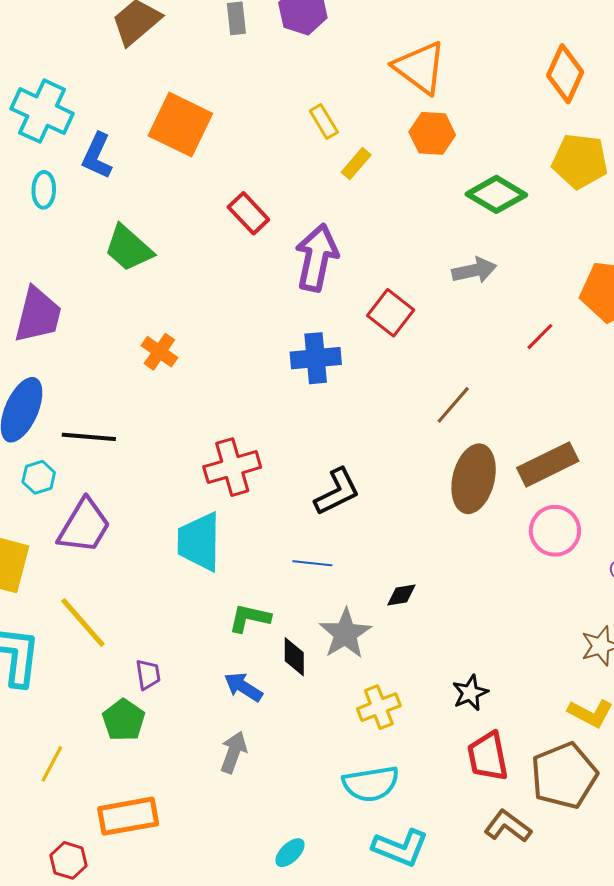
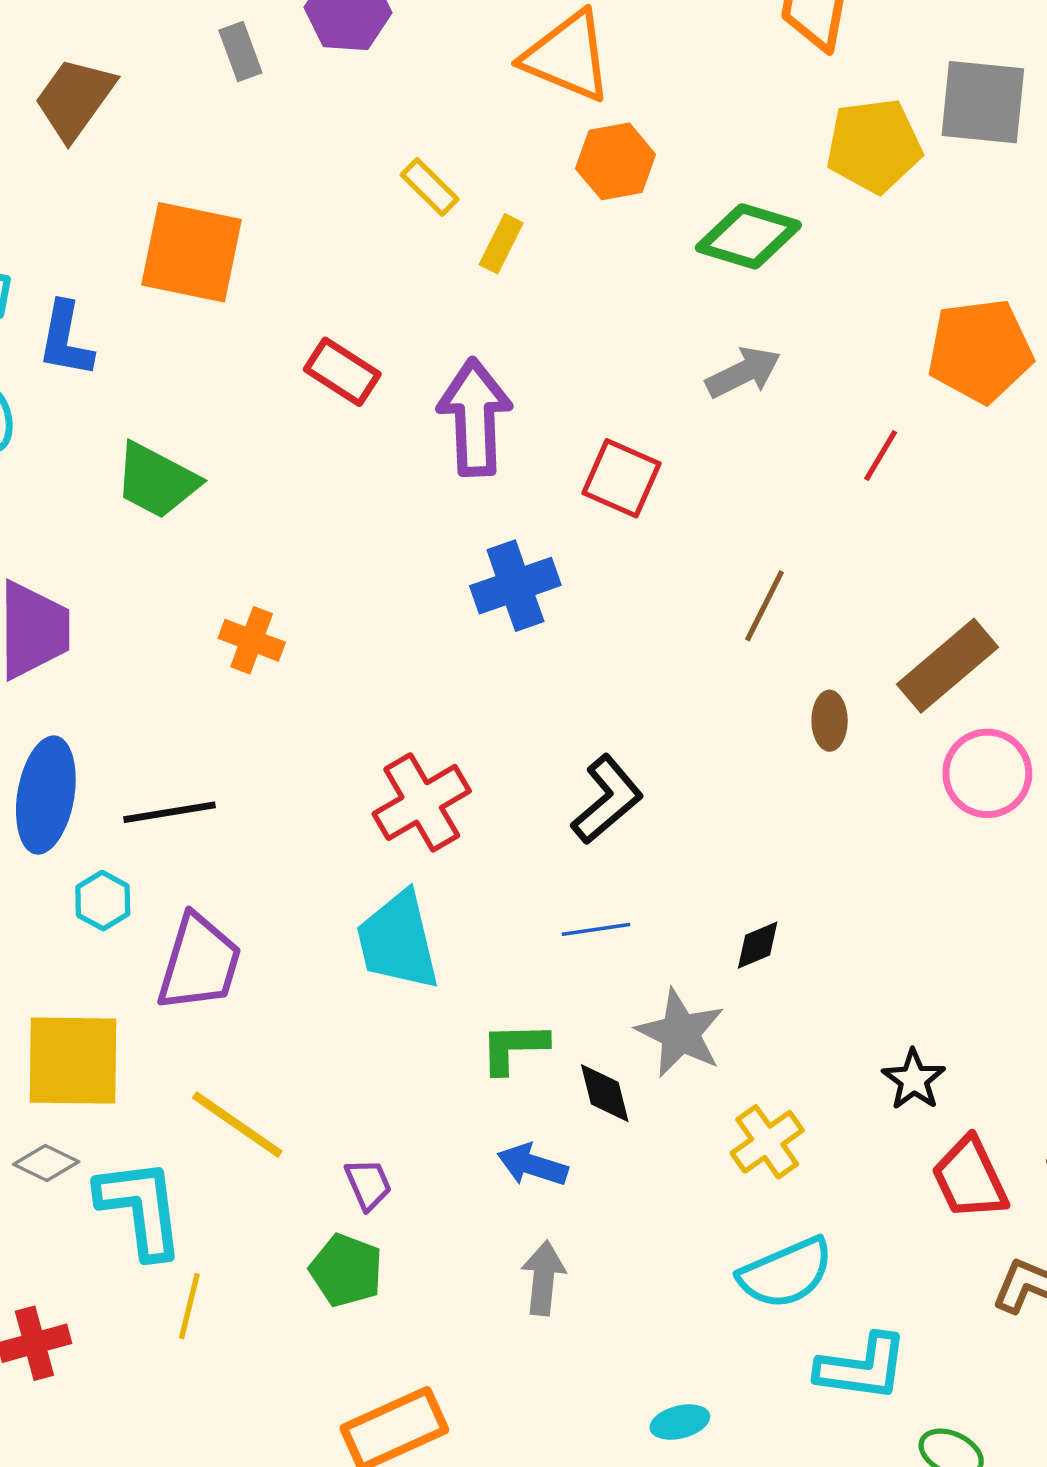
brown ellipse: (474, 479) -> (830, 721), size x0.5
yellow line: (52, 764) -> (189, 1306), moved
cyan ellipse: (290, 853) -> (680, 1422), turned 44

